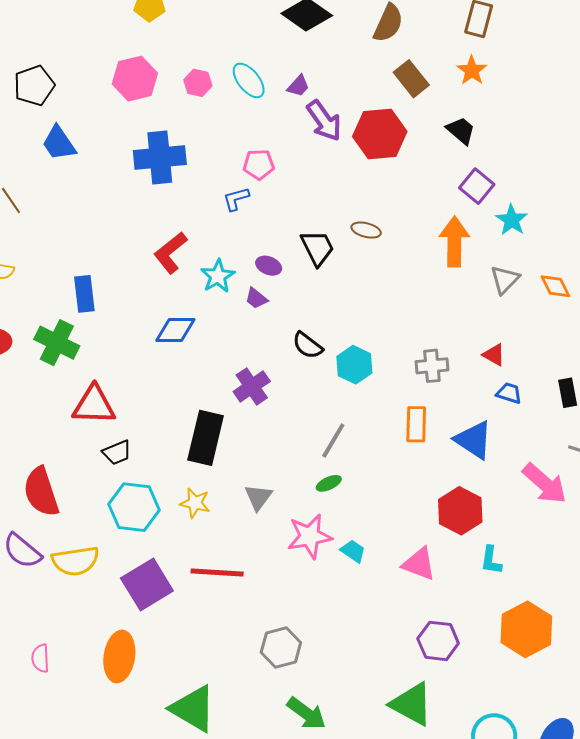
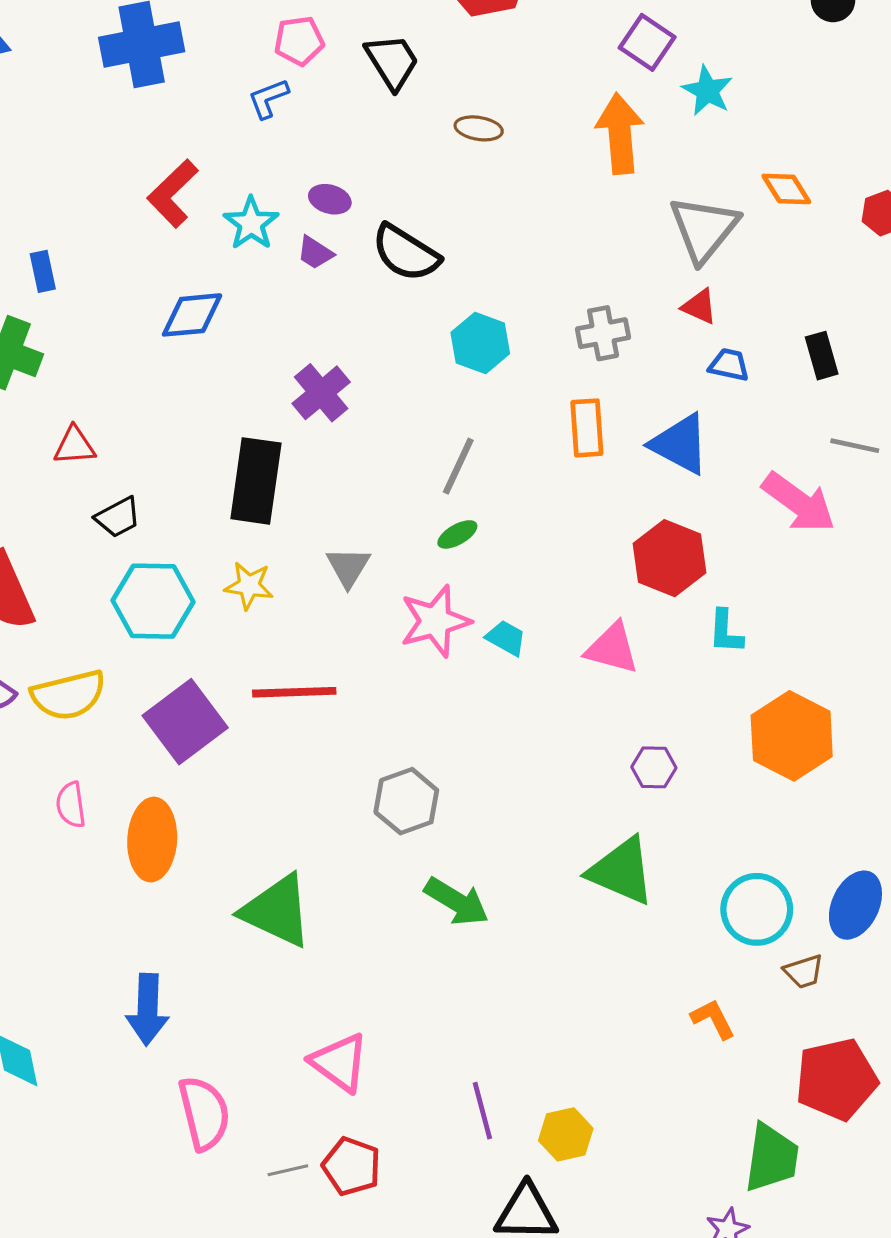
black trapezoid: (317, 248) -> (392, 62), moved
gray triangle: (505, 280) -> (704, 229), moved, size x1.5
blue rectangle: (84, 294) -> (43, 271), size x0.7
black semicircle: (308, 345) -> (406, 253), moved, size x1.4
red triangle: (94, 405) -> (74, 446), size x0.6
purple hexagon: (438, 641) -> (654, 767), size x0.7
pink semicircle: (40, 658) -> (71, 805), moved

